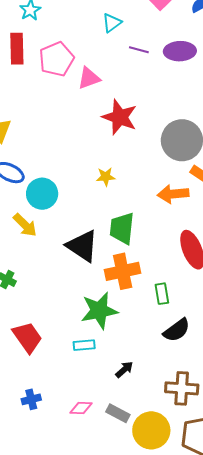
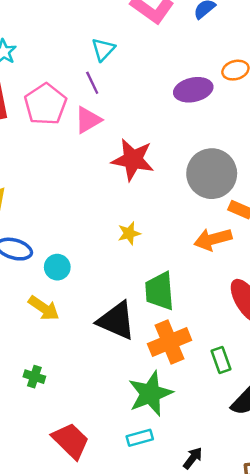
purple line: (139, 50) -> (92, 83), moved, turned 60
purple ellipse: (180, 51) -> (193, 90), moved
cyan circle: (42, 194) -> (57, 267), size x0.7

